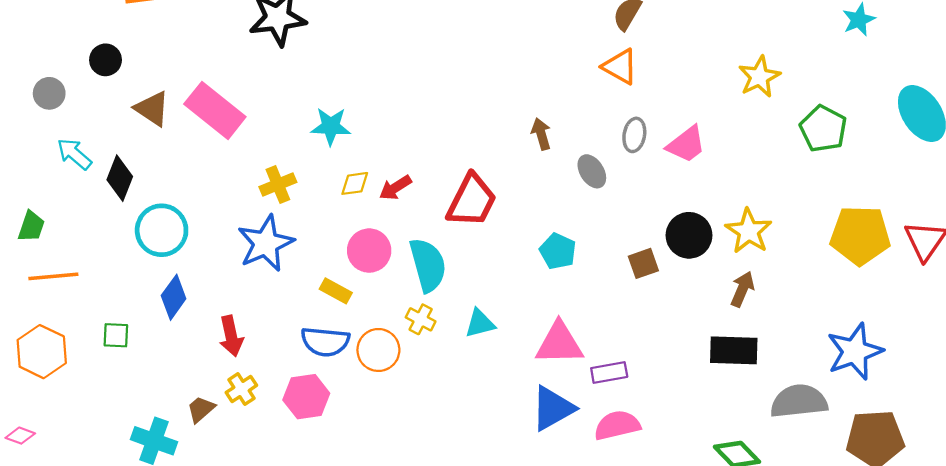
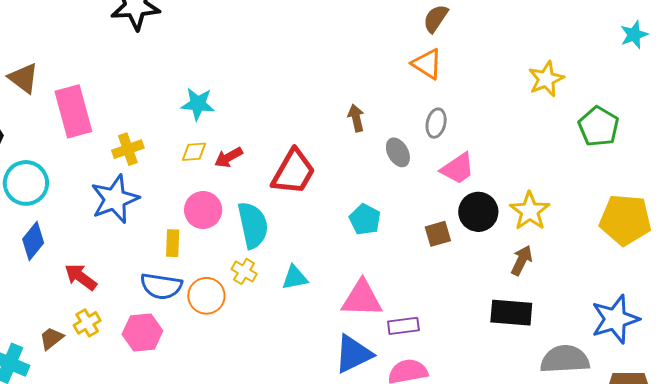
pink rectangle: (215, 110) -> (73, 111), moved, turned 33
cyan star: (331, 126) -> (198, 104), moved
pink trapezoid: (686, 144) -> (458, 169), moved
yellow rectangle: (336, 291) -> (173, 243), turned 60
red arrow: (231, 336) -> (81, 277), turned 136

